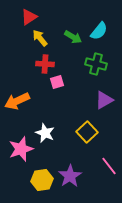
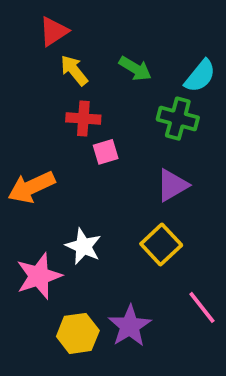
cyan semicircle: (99, 31) -> (200, 76), moved
purple triangle: (104, 100) -> (172, 185), moved

